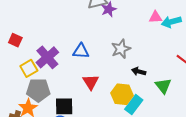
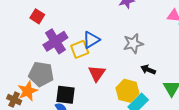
red square: (15, 40) -> (37, 16), moved
blue triangle: (81, 51) -> (91, 40), turned -42
yellow square: (29, 68) -> (80, 49), moved

